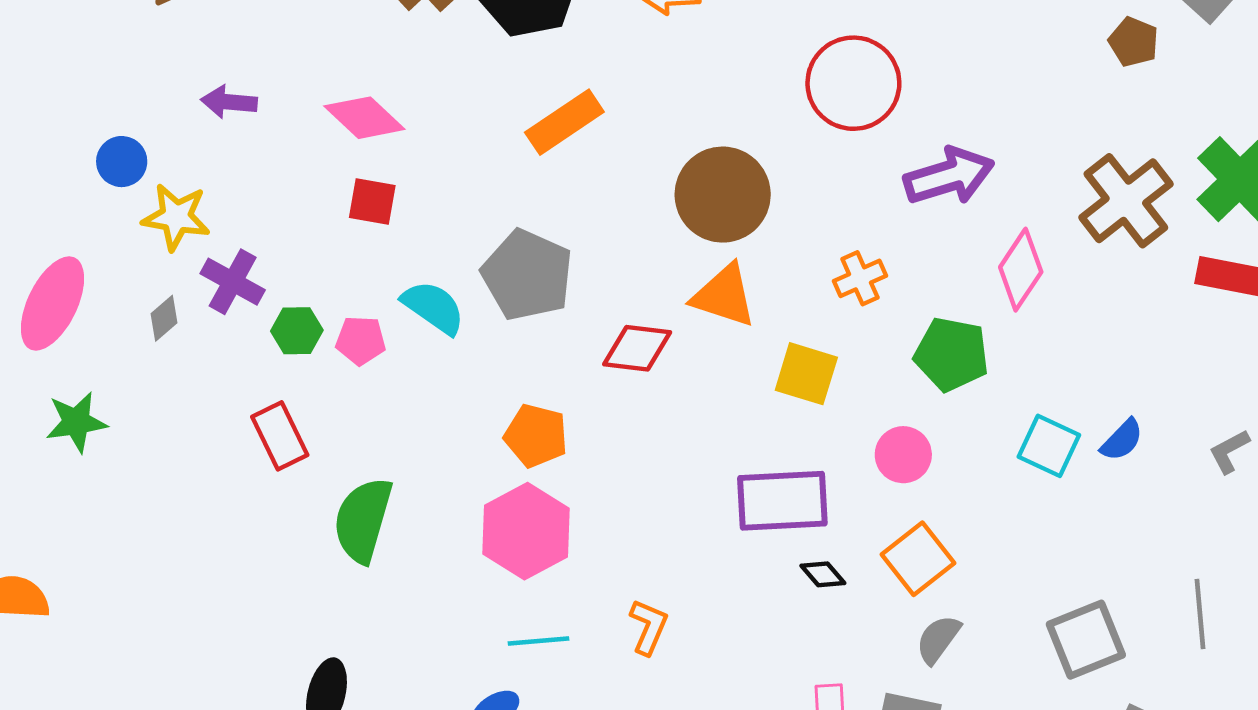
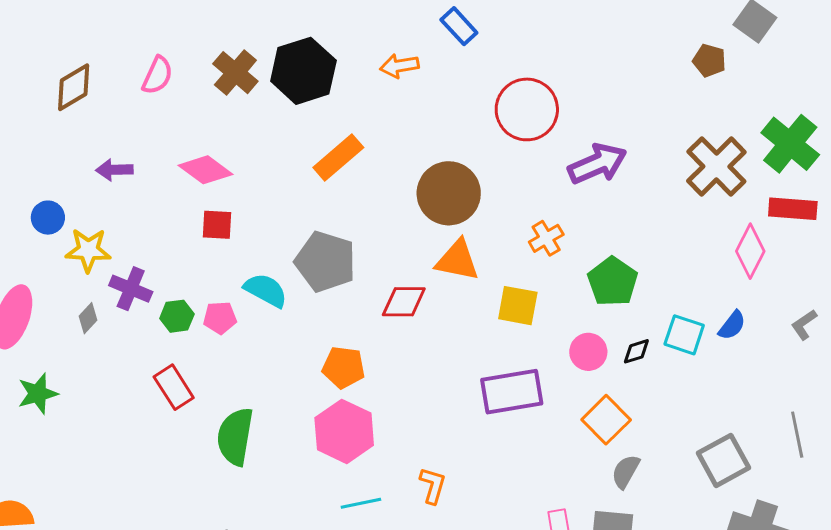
pink diamond: (1021, 270) -> (750, 251), moved
green pentagon: (952, 354) -> (613, 282), turned 30
black diamond: (823, 574) -> (636, 351), moved, turned -60

